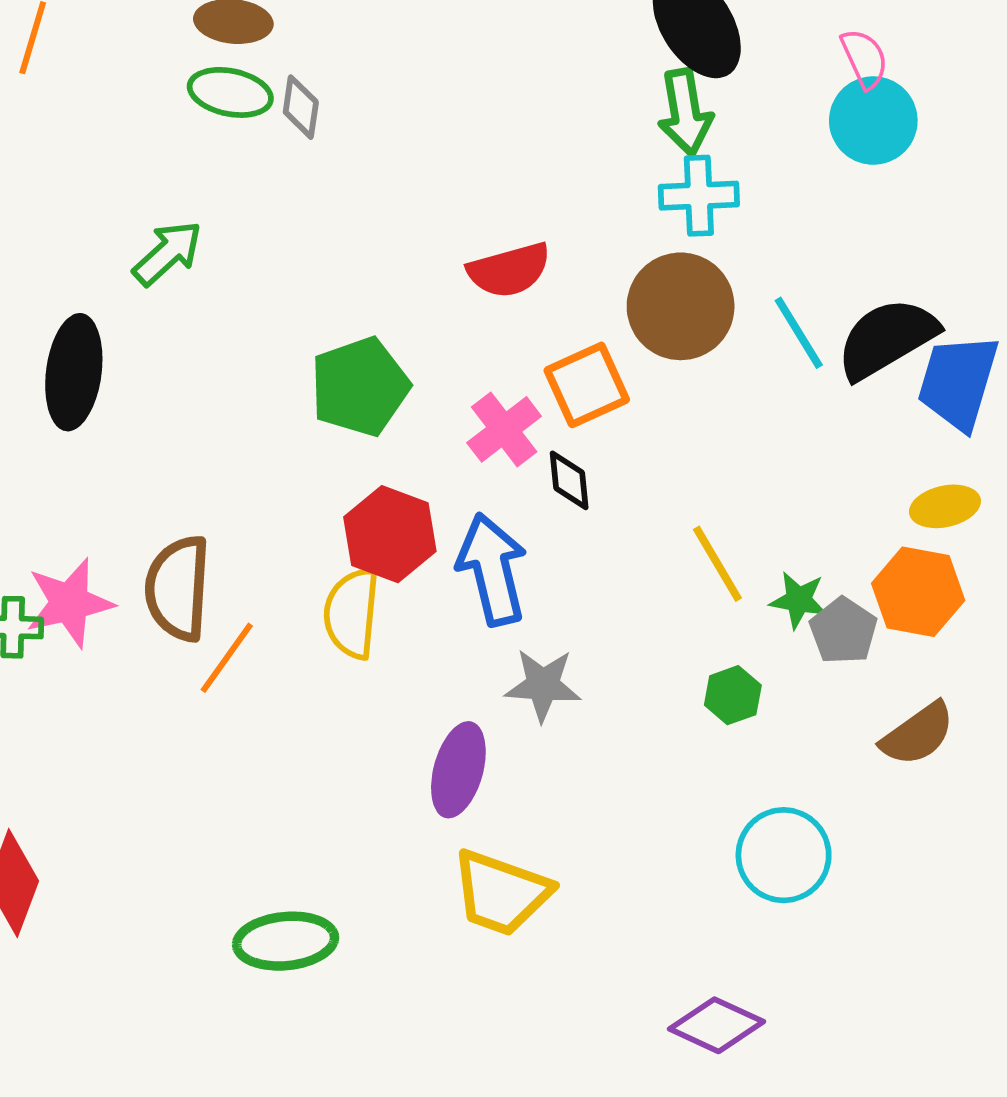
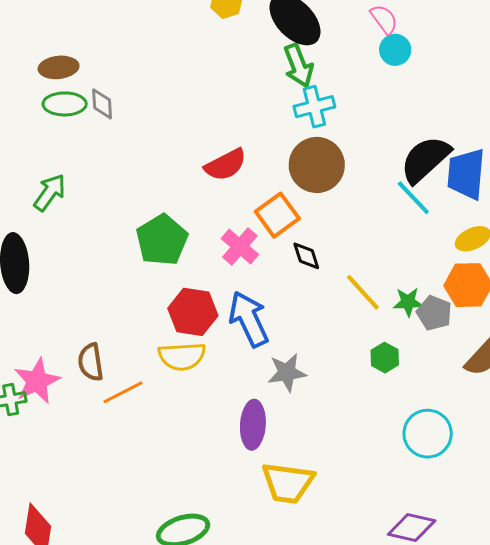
cyan circle: (873, 121) -> (395, 50), size x0.7
cyan line: (799, 333) -> (413, 198), moved
black diamond: (569, 480) -> (306, 256), moved
brown semicircle: (178, 588) -> (91, 362), size x0.7
yellow semicircle: (352, 613) -> (182, 356), turned -87
orange line: (227, 658) -> (123, 392), turned 39

